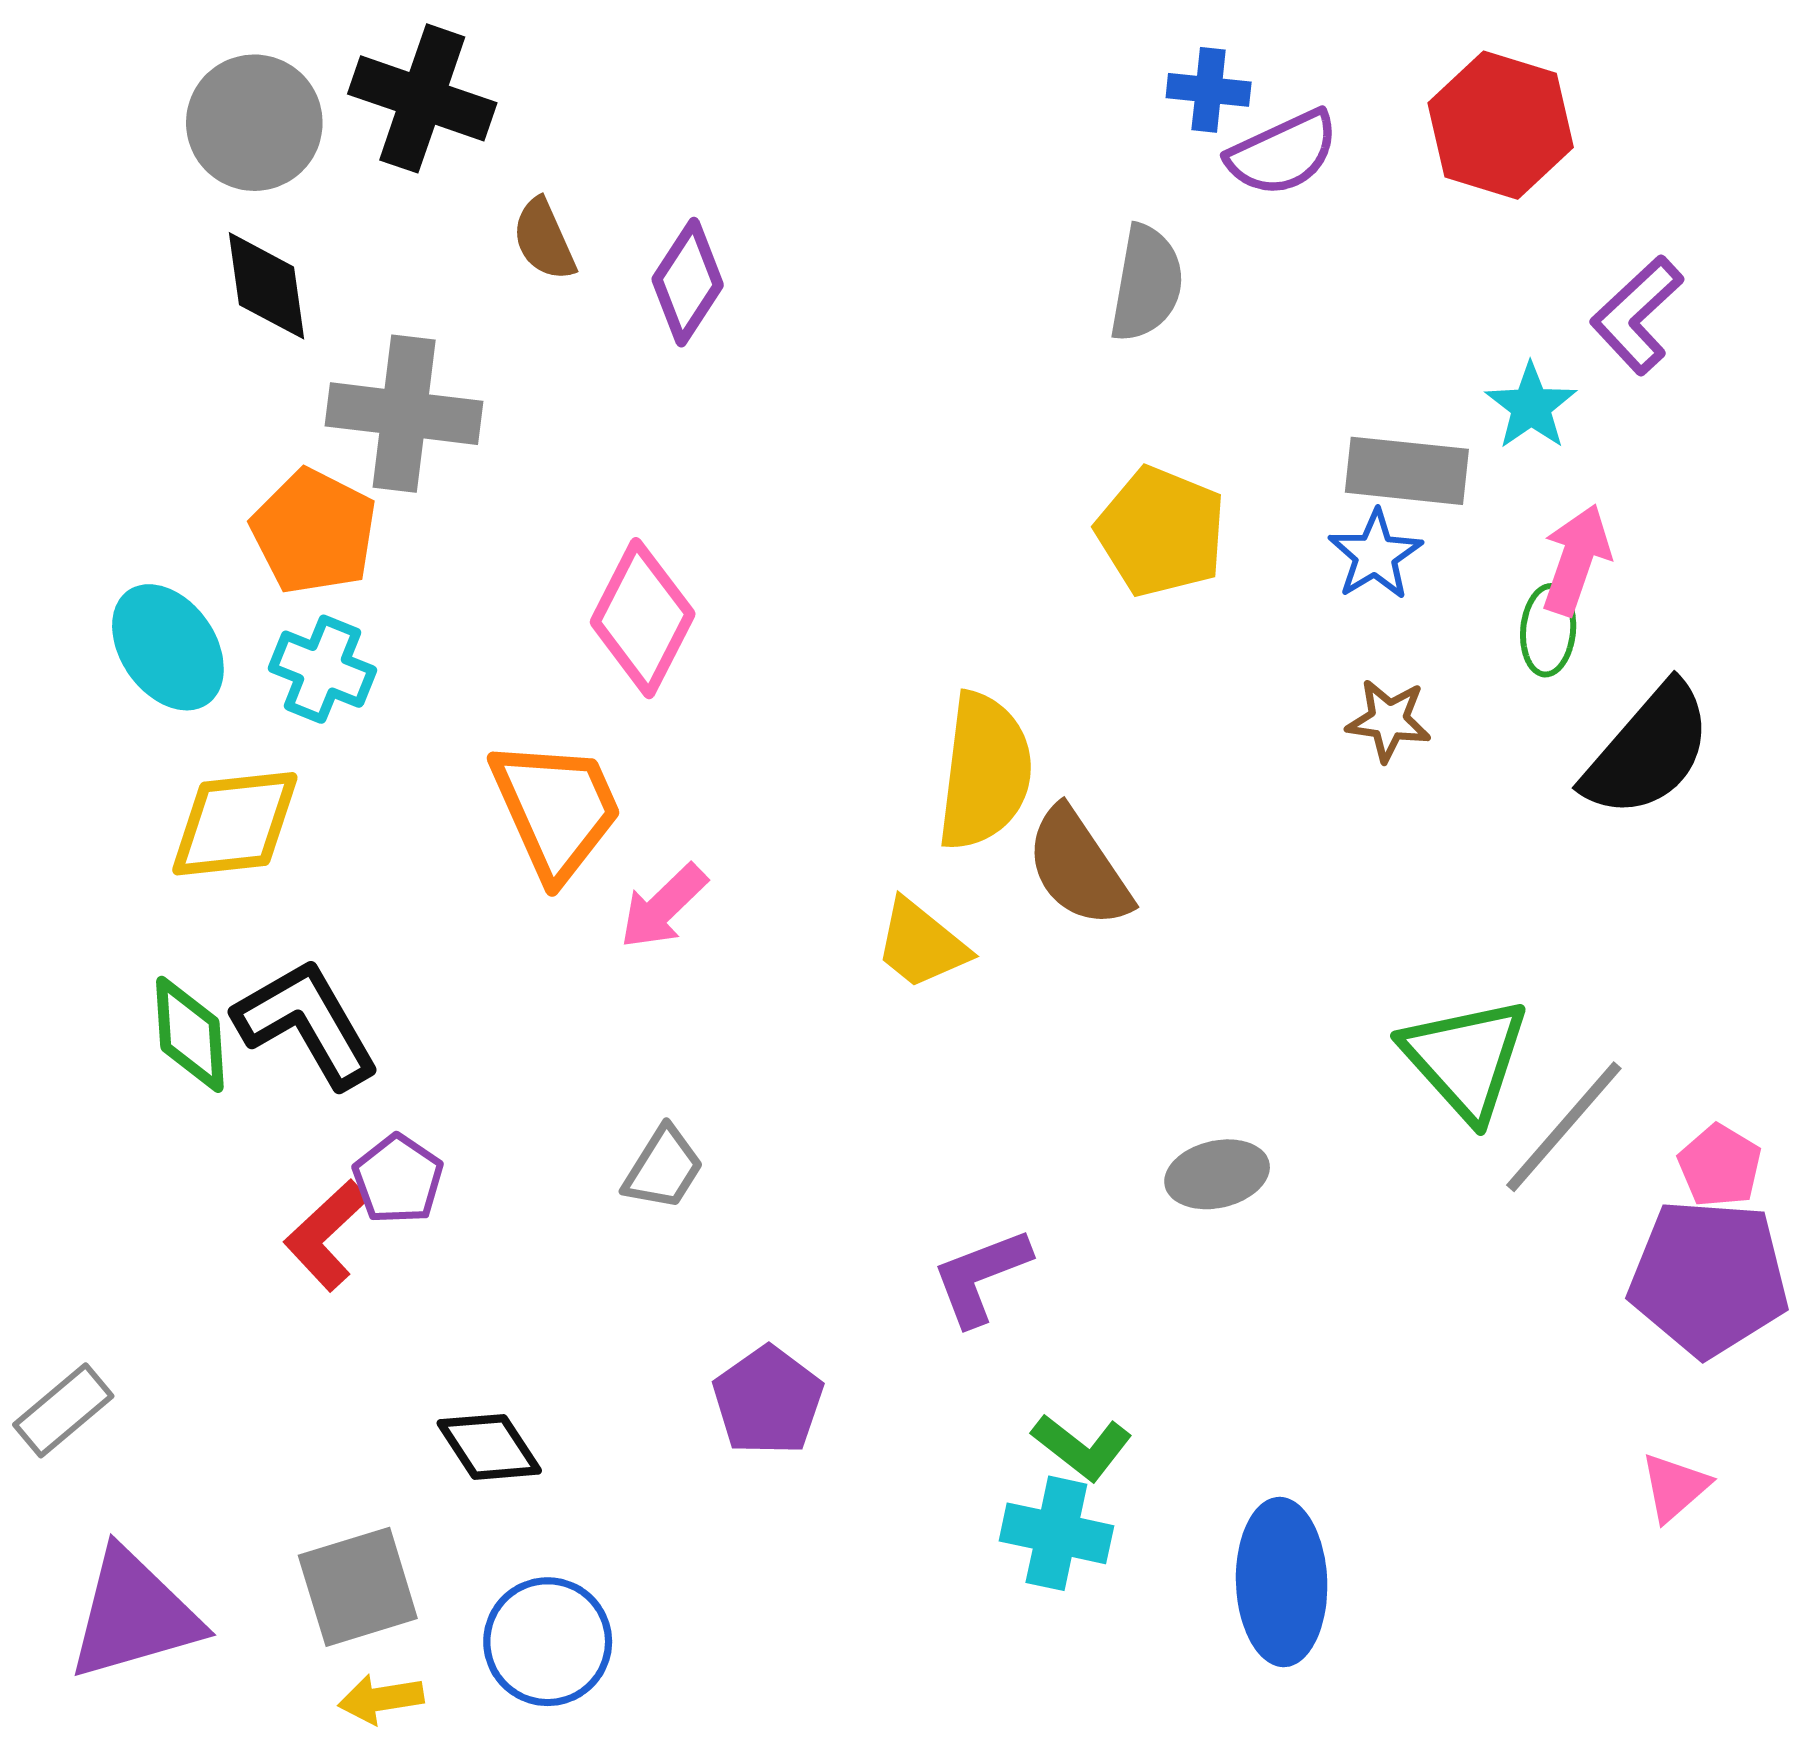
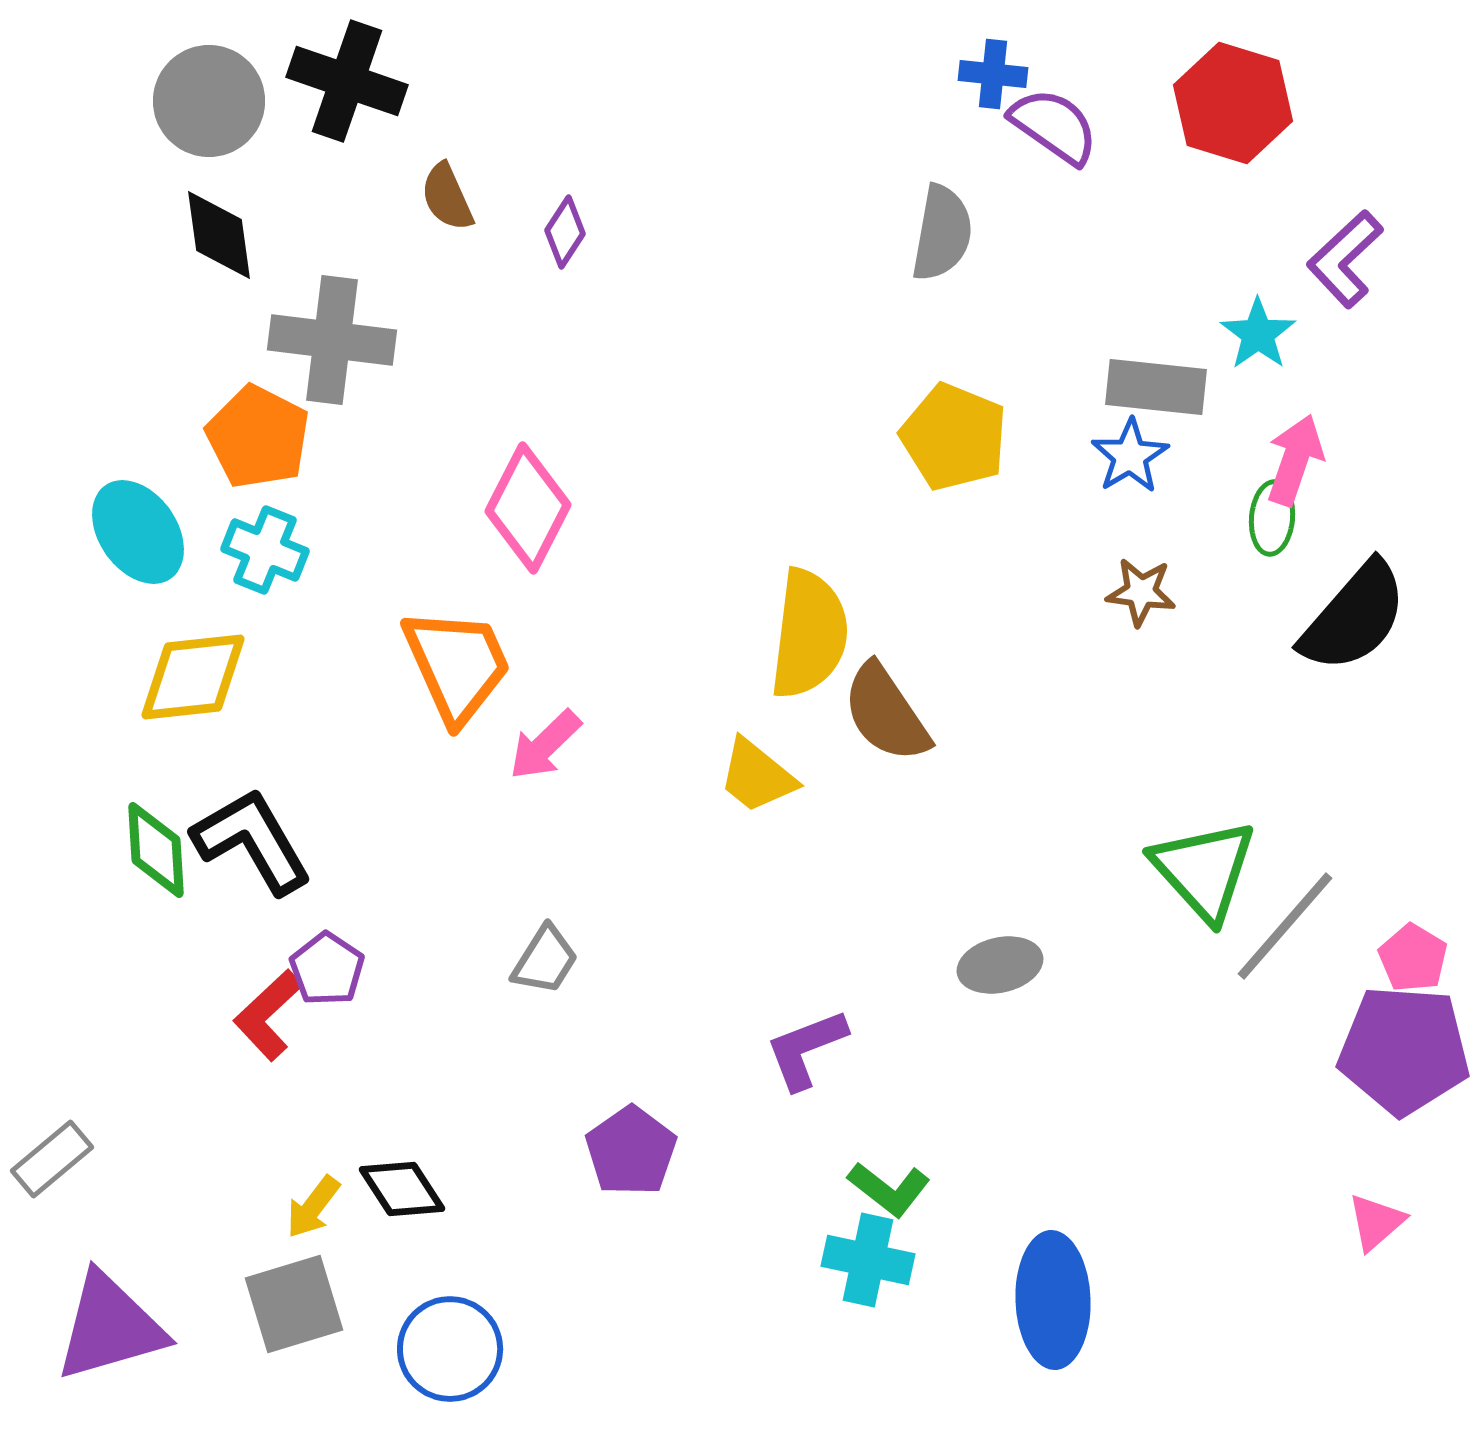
purple semicircle: (1283, 153) -> (1054, 126), turned -120
purple diamond: (688, 282) -> (565, 232), size x0.7
yellow arrow: (381, 1699) -> (313, 1207), moved, turned -44

